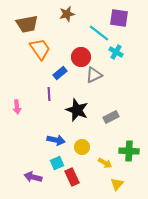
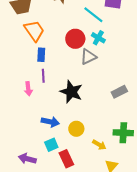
cyan cross: (116, 52) -> (98, 38), moved
blue rectangle: (60, 73) -> (41, 55), moved, turned -48
pink arrow: (17, 107) -> (28, 89), moved
gray rectangle: (111, 117) -> (119, 92), moved

